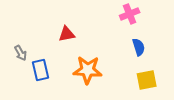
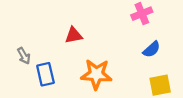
blue semicircle: (139, 47) -> (152, 49), turned 66

